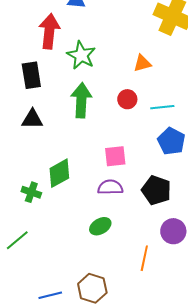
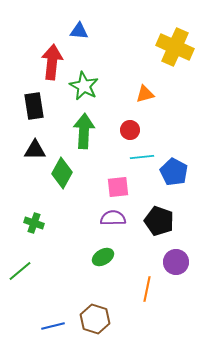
cyan line: (162, 107) -> (142, 157), moved
green diamond: (59, 173) -> (62, 173), moved, turned -32

